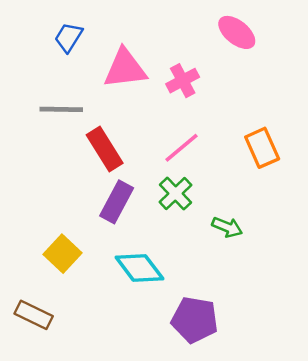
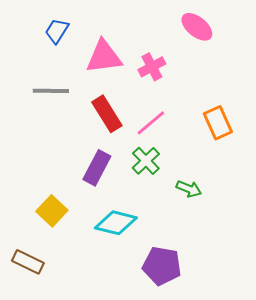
red rectangle: (105, 149) -> (107, 114), moved
cyan diamond: (139, 268) -> (116, 223), turned -39

